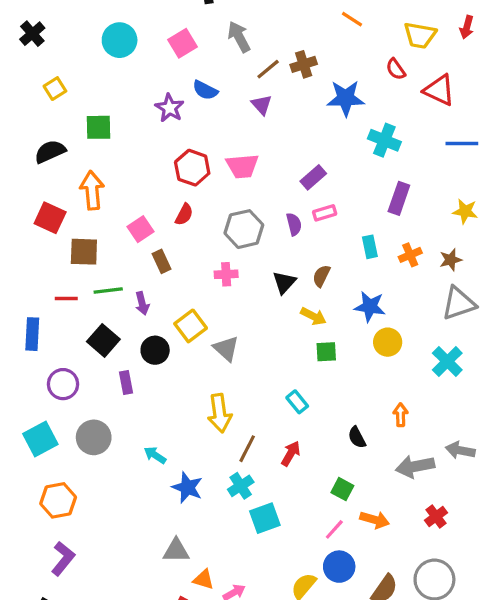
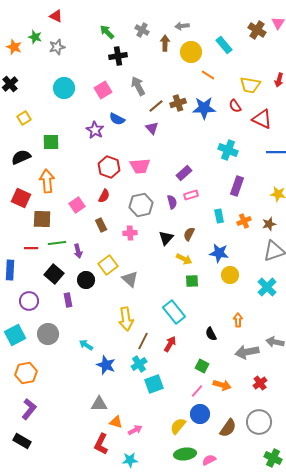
blue star: (346, 98) -> (204, 108), moved
brown rectangle: (162, 261) -> (101, 225), moved
cyan rectangle: (297, 402) -> (174, 312), size x1.6

